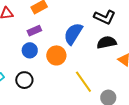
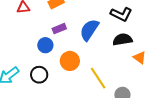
purple rectangle: (34, 31) -> (59, 29), moved
orange circle: (56, 55) -> (70, 61), moved

